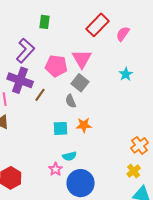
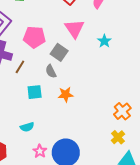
pink triangle: (82, 59) -> (74, 29), moved
cyan square: (61, 128) -> (35, 92), moved
cyan semicircle: (69, 156) -> (27, 127), moved
pink star: (55, 169) -> (40, 151), moved

